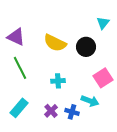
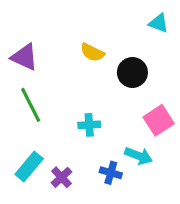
cyan triangle: (103, 23) -> (159, 23), moved, turned -48
yellow semicircle: (55, 43) -> (92, 52), moved, size x0.7
purple cross: (51, 111) -> (61, 177), moved

